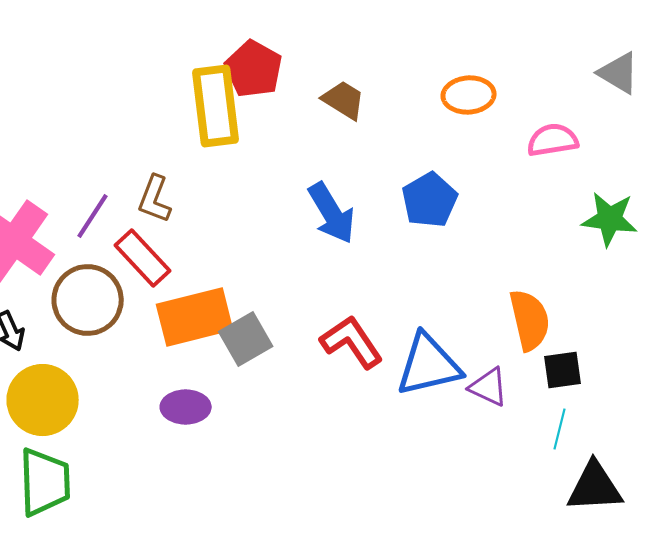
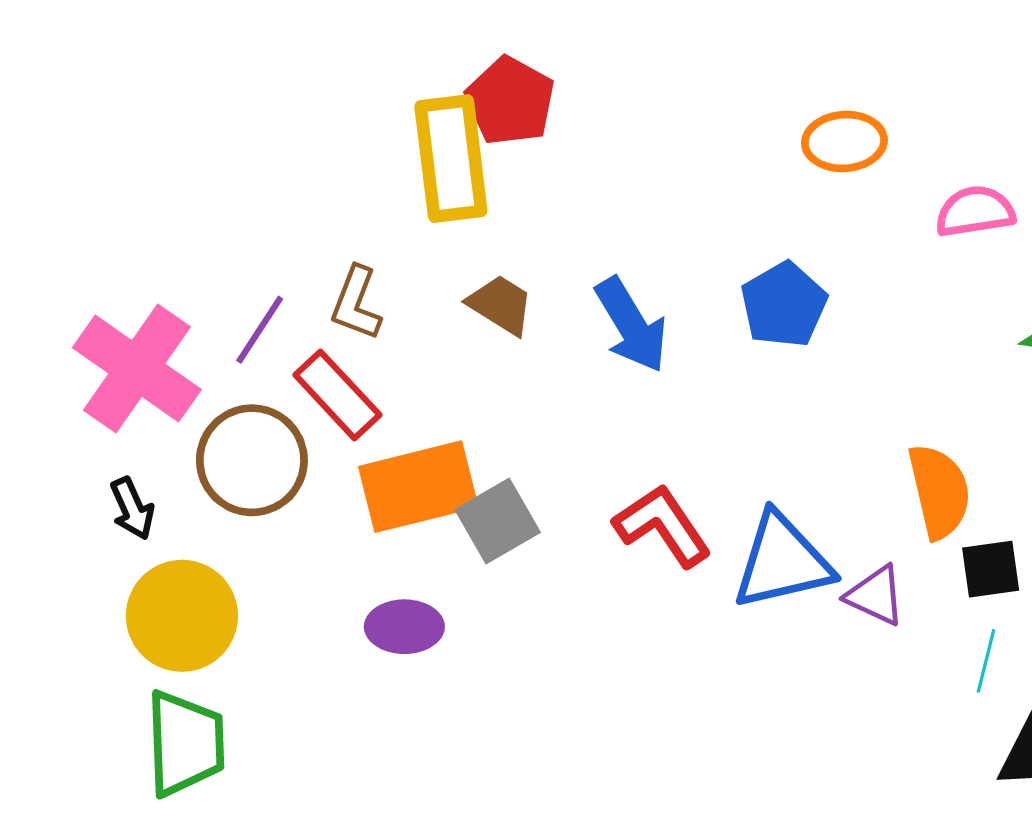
brown trapezoid: (344, 100) -> (501, 305), moved

